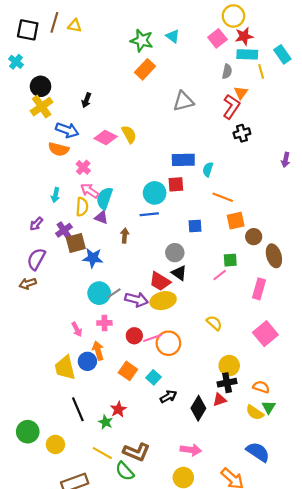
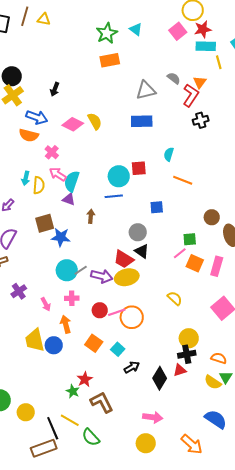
green star: (142, 41) -> (107, 33), turned 30
orange rectangle: (145, 69) -> (110, 60), turned 36
gray semicircle: (227, 71) -> (174, 78), moved, turned -64
blue rectangle: (183, 160) -> (142, 121), moved
yellow semicircle: (82, 207) -> (39, 185), moved
orange square: (236, 221) -> (195, 263), moved, turned 36
purple cross: (64, 230) -> (19, 291), moved
blue circle: (87, 361) -> (54, 345), moved
black line: (78, 409) -> (53, 428), moved
brown L-shape: (136, 452) -> (102, 402), moved, turned -140

